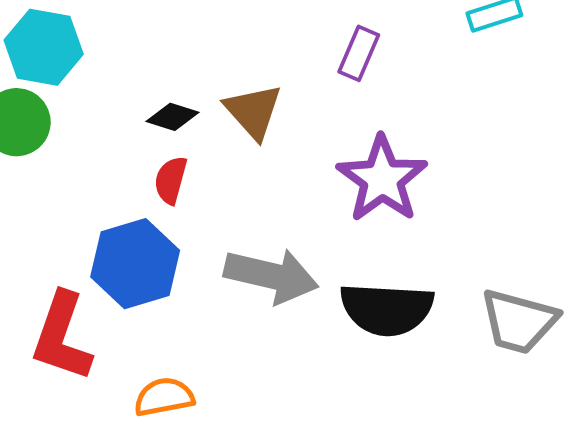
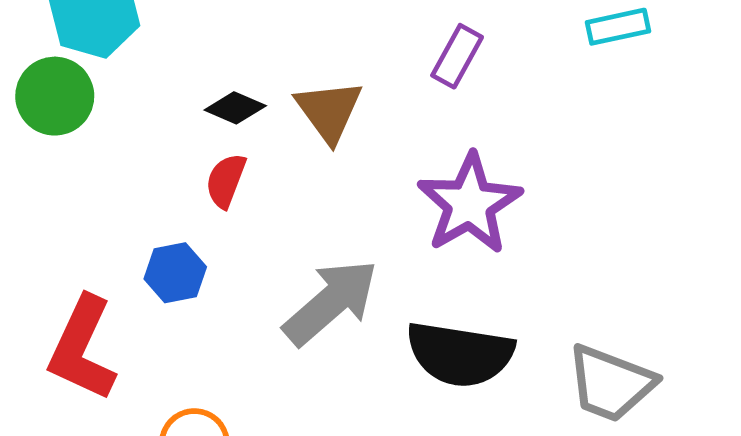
blue hexagon: (135, 264) -> (175, 273), size x0.6
gray arrow: (271, 276) -> (331, 302), turned -60

